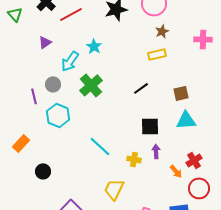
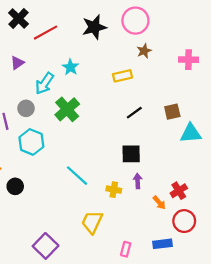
yellow rectangle: (157, 54) -> (122, 76), moved
black line: (141, 88) -> (134, 113), moved
brown square: (181, 93) -> (172, 112), moved
cyan triangle: (186, 120) -> (191, 133), moved
black circle: (43, 171) -> (15, 186), moved

